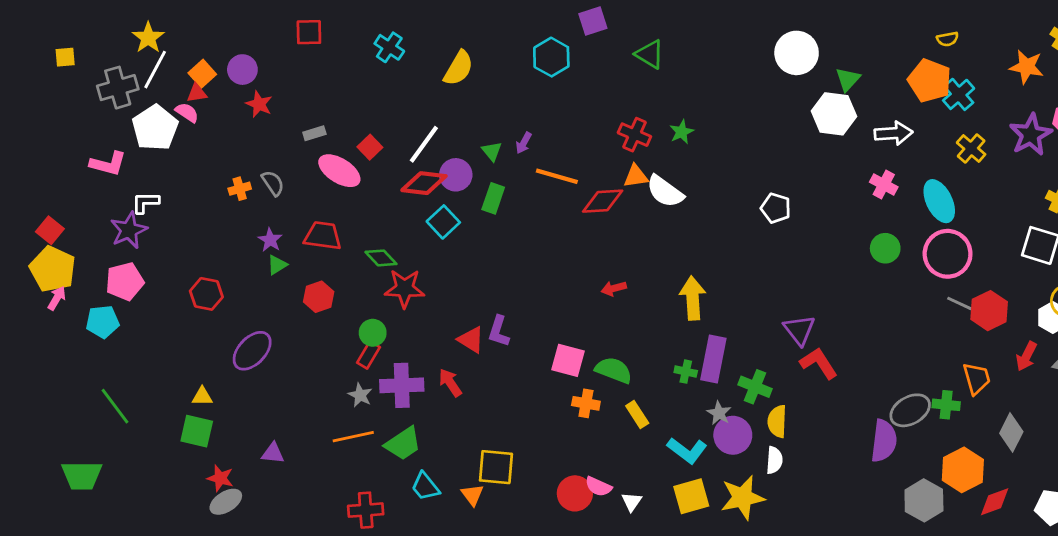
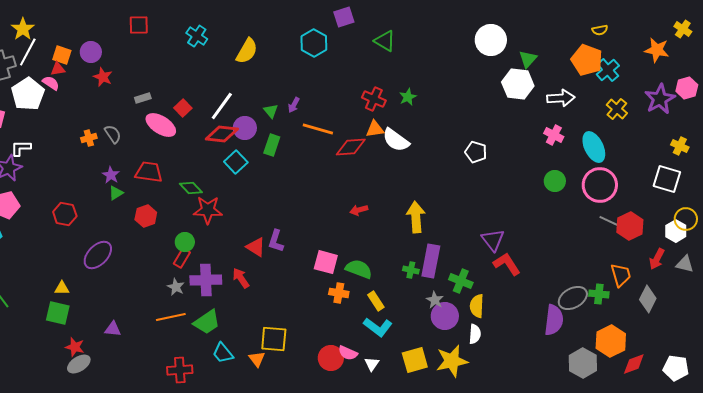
orange square: (202, 74) -> (62, 55), turned -30
gray diamond: (1011, 432) -> (648, 299), moved
cyan L-shape: (687, 450) -> (378, 327), moved

